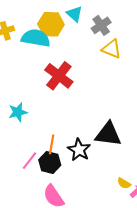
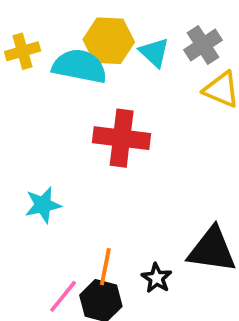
cyan triangle: (74, 14) -> (154, 52), moved
red cross: (59, 76) -> (122, 138), turned -32
black star: (79, 150) -> (157, 278), size x0.7

